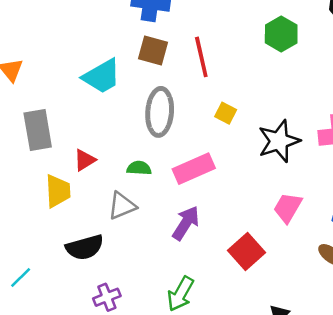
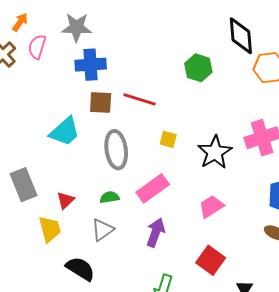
red line: (201, 57) -> (140, 99), turned -48
pink trapezoid: (288, 208) -> (211, 206), moved, turned 40
black semicircle: (85, 247) -> (80, 269), turned -120
red square: (247, 251) -> (211, 260), moved

